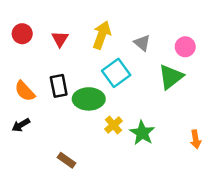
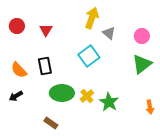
yellow arrow: (102, 35) -> (92, 18), moved
green triangle: (171, 77) -> (142, 64), moved
green ellipse: (89, 99) -> (62, 93), moved

